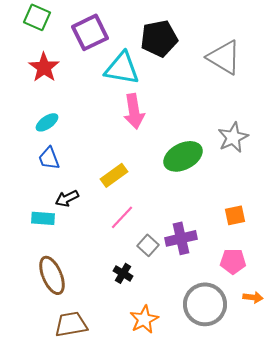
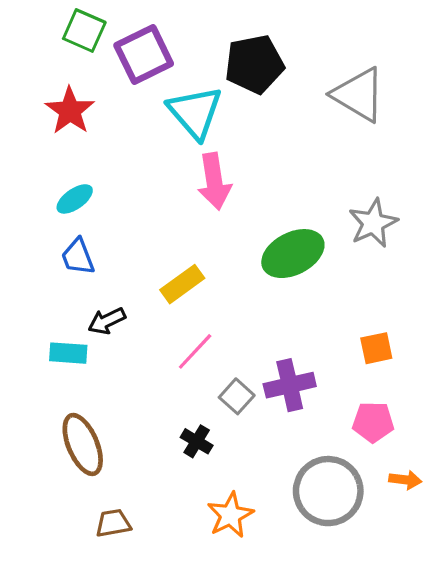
green square: (37, 17) -> (84, 30), moved
cyan triangle: (122, 68) -> (195, 112), turned 39
brown trapezoid: (71, 324) -> (113, 523), size x0.7

